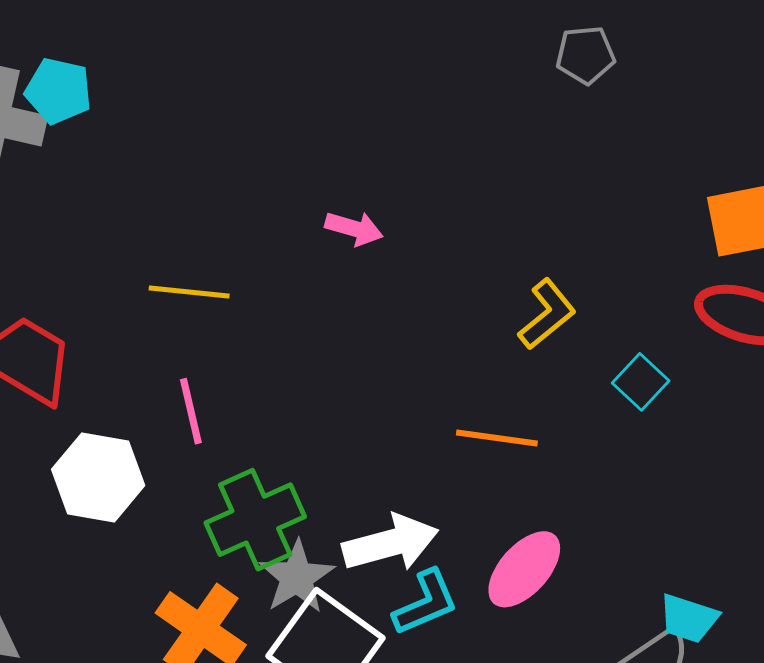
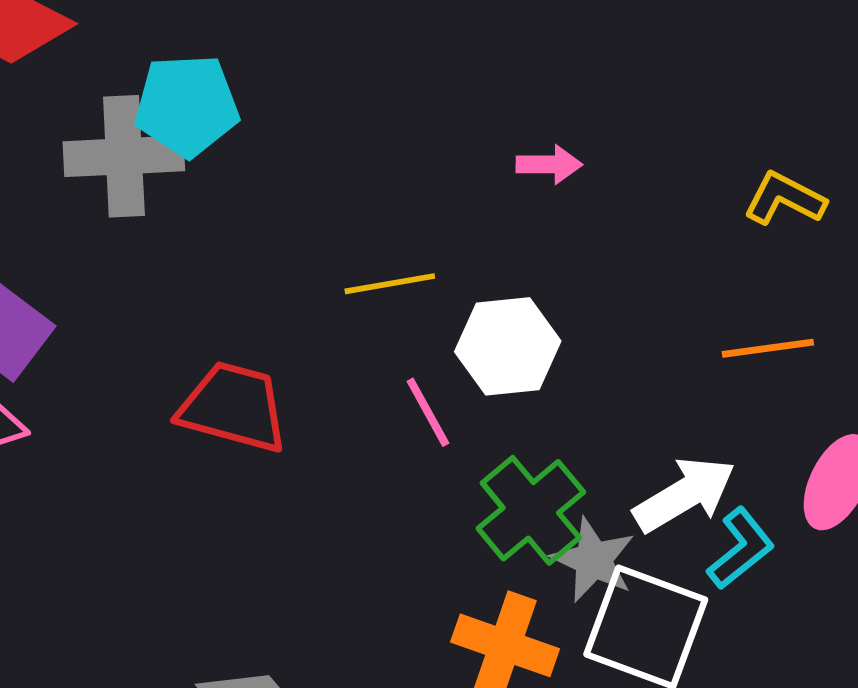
cyan pentagon: (58, 91) -> (187, 105), size x1.4
yellow L-shape: (547, 314) -> (785, 199), turned -98
white hexagon: (98, 477) -> (508, 346), moved

